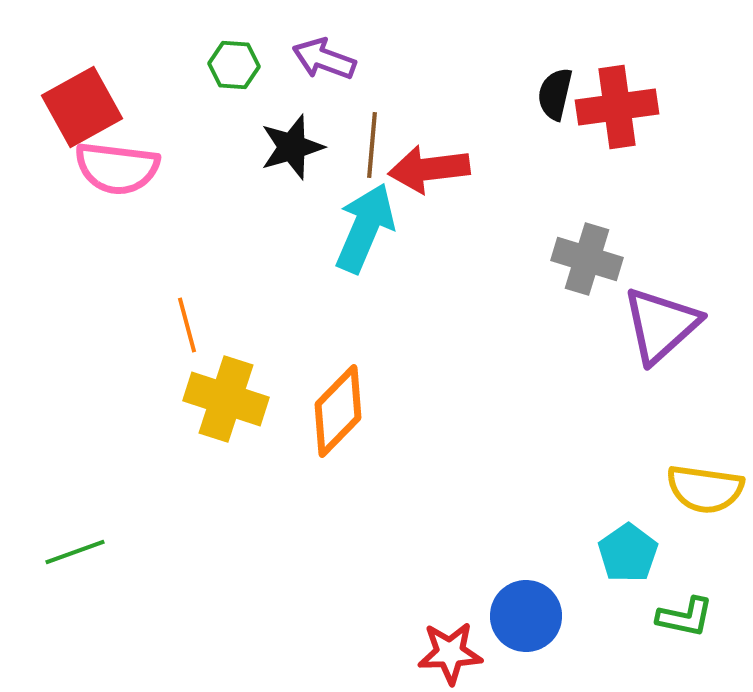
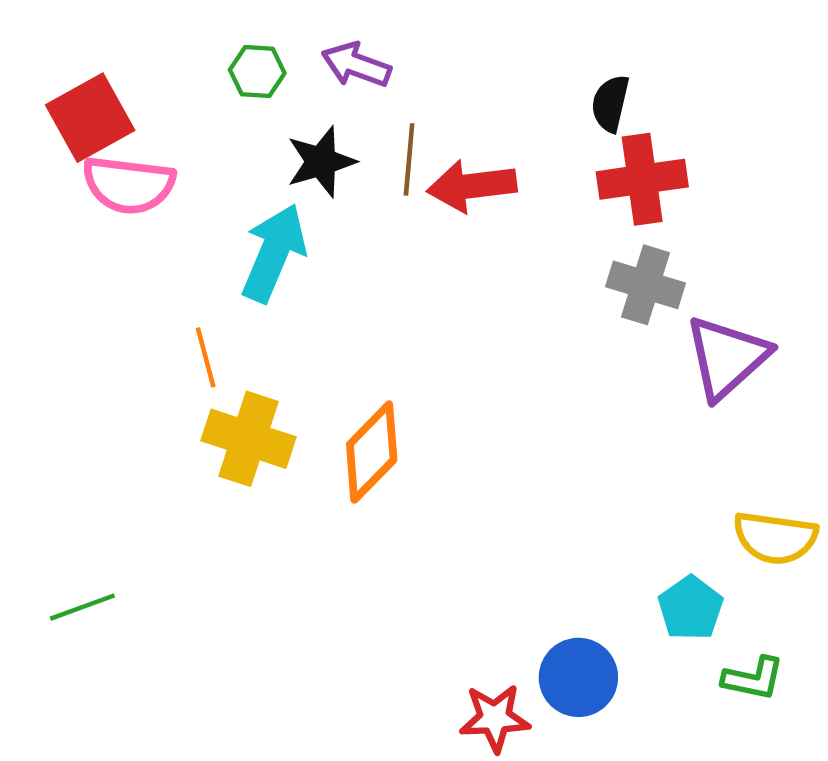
red cross: (617, 107) -> (642, 179), moved
cyan arrow: (365, 228) -> (274, 253), moved

